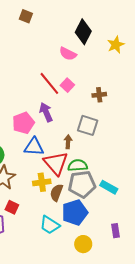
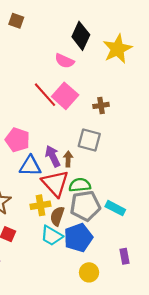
yellow star: (116, 45) -> (117, 49), size x1.5
pink square: (67, 85) -> (65, 96), size x1.6
purple arrow: (46, 112) -> (53, 156), moved
pink pentagon: (23, 123) -> (17, 140), turned -30
cyan trapezoid: (50, 225) -> (52, 236), moved

